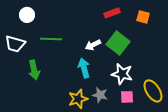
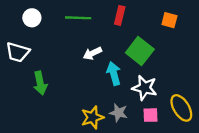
red rectangle: (112, 13) -> (120, 15), moved, turned -56
green line: (51, 39) -> (78, 18), moved
white arrow: (93, 45) -> (92, 53), moved
cyan arrow: (84, 68) -> (114, 74), moved

